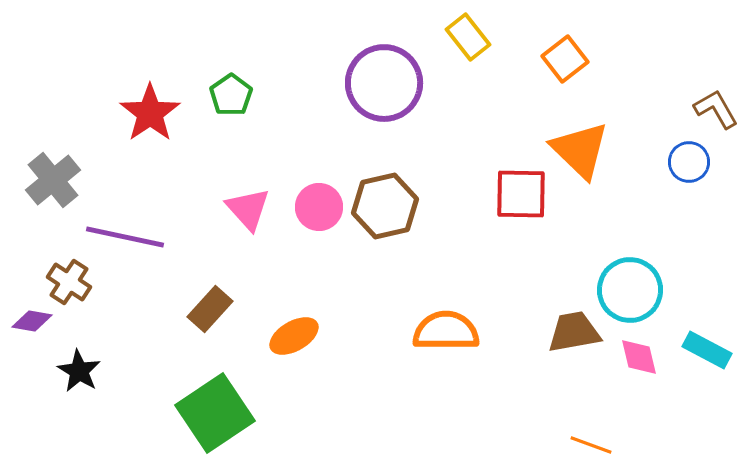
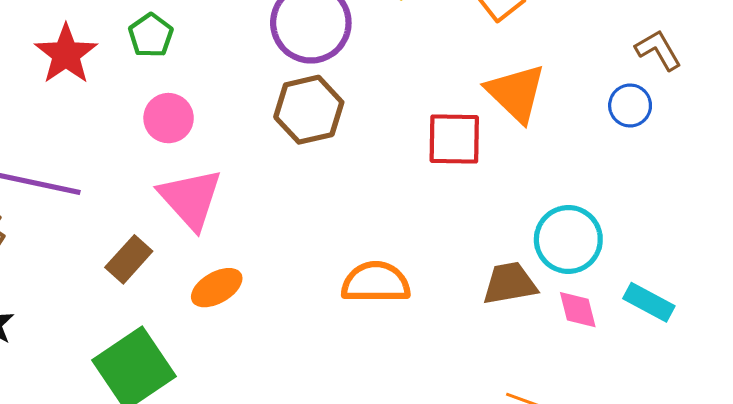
brown hexagon: (385, 206) -> (309, 110), moved
pink circle: (319, 207) -> (169, 118), moved
pink triangle: (248, 209) -> (191, 199), moved, size x1.4

